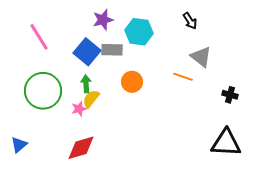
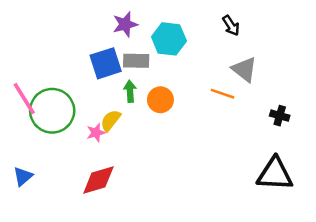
pink line: (39, 37) -> (24, 99), moved
blue square: (87, 52) -> (106, 63), turned 32
green arrow: (86, 84) -> (130, 91), moved

